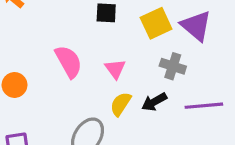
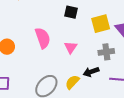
gray cross: (173, 66) -> (106, 52), turned -35
yellow semicircle: (121, 104) -> (72, 82), moved

